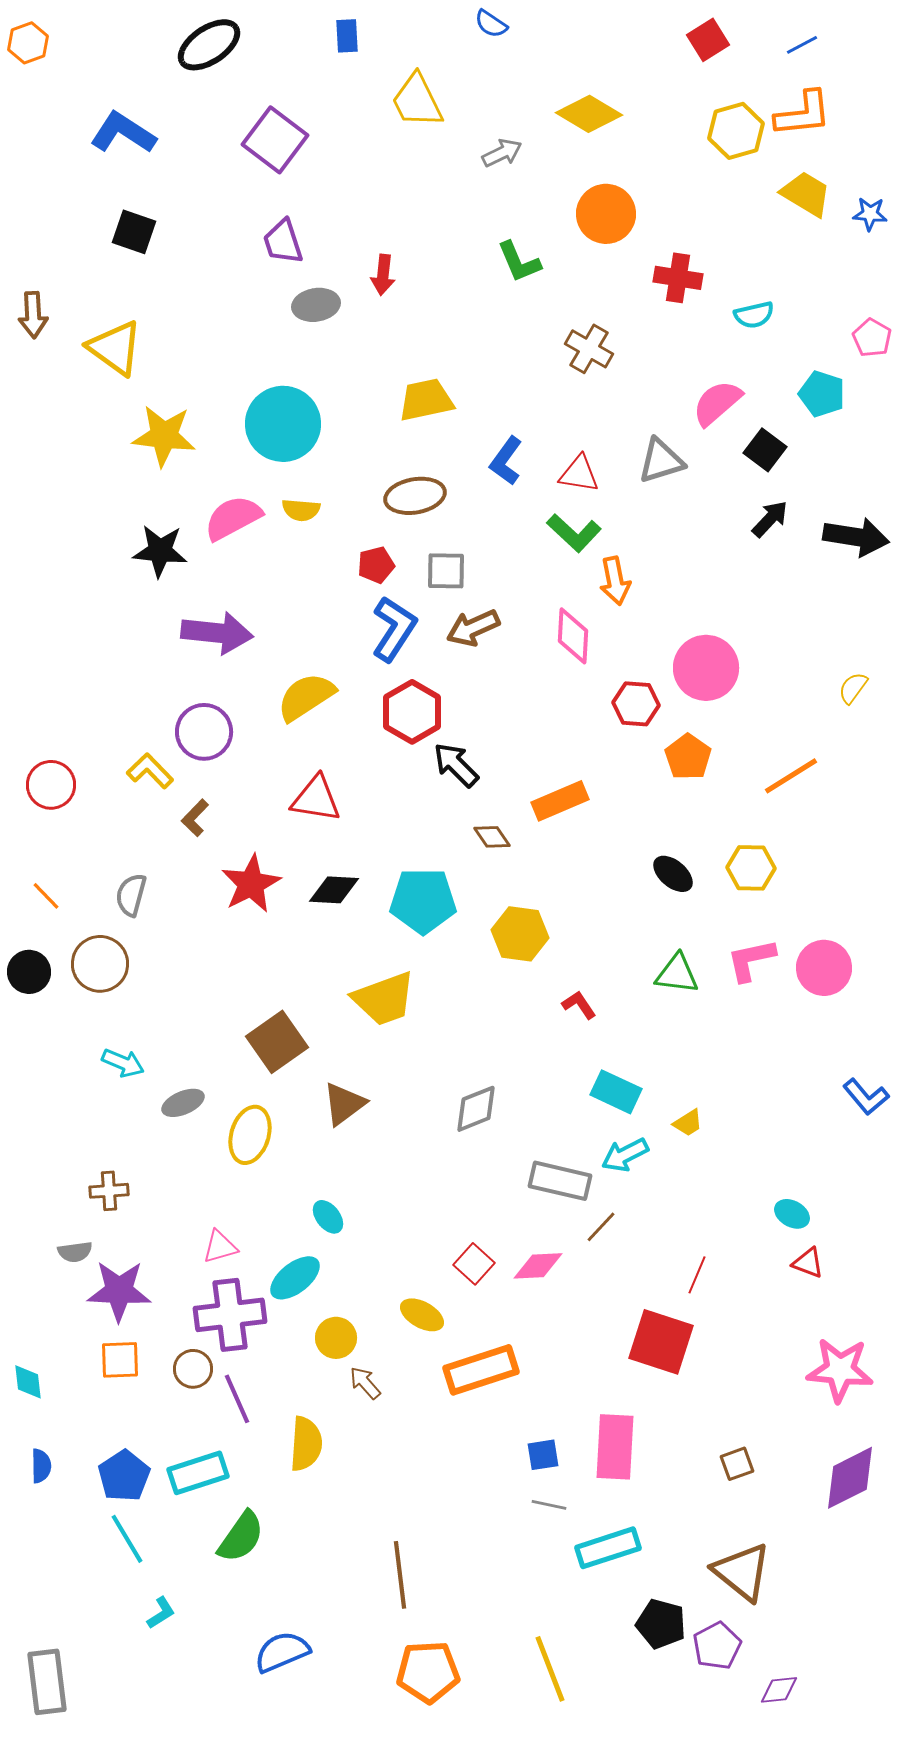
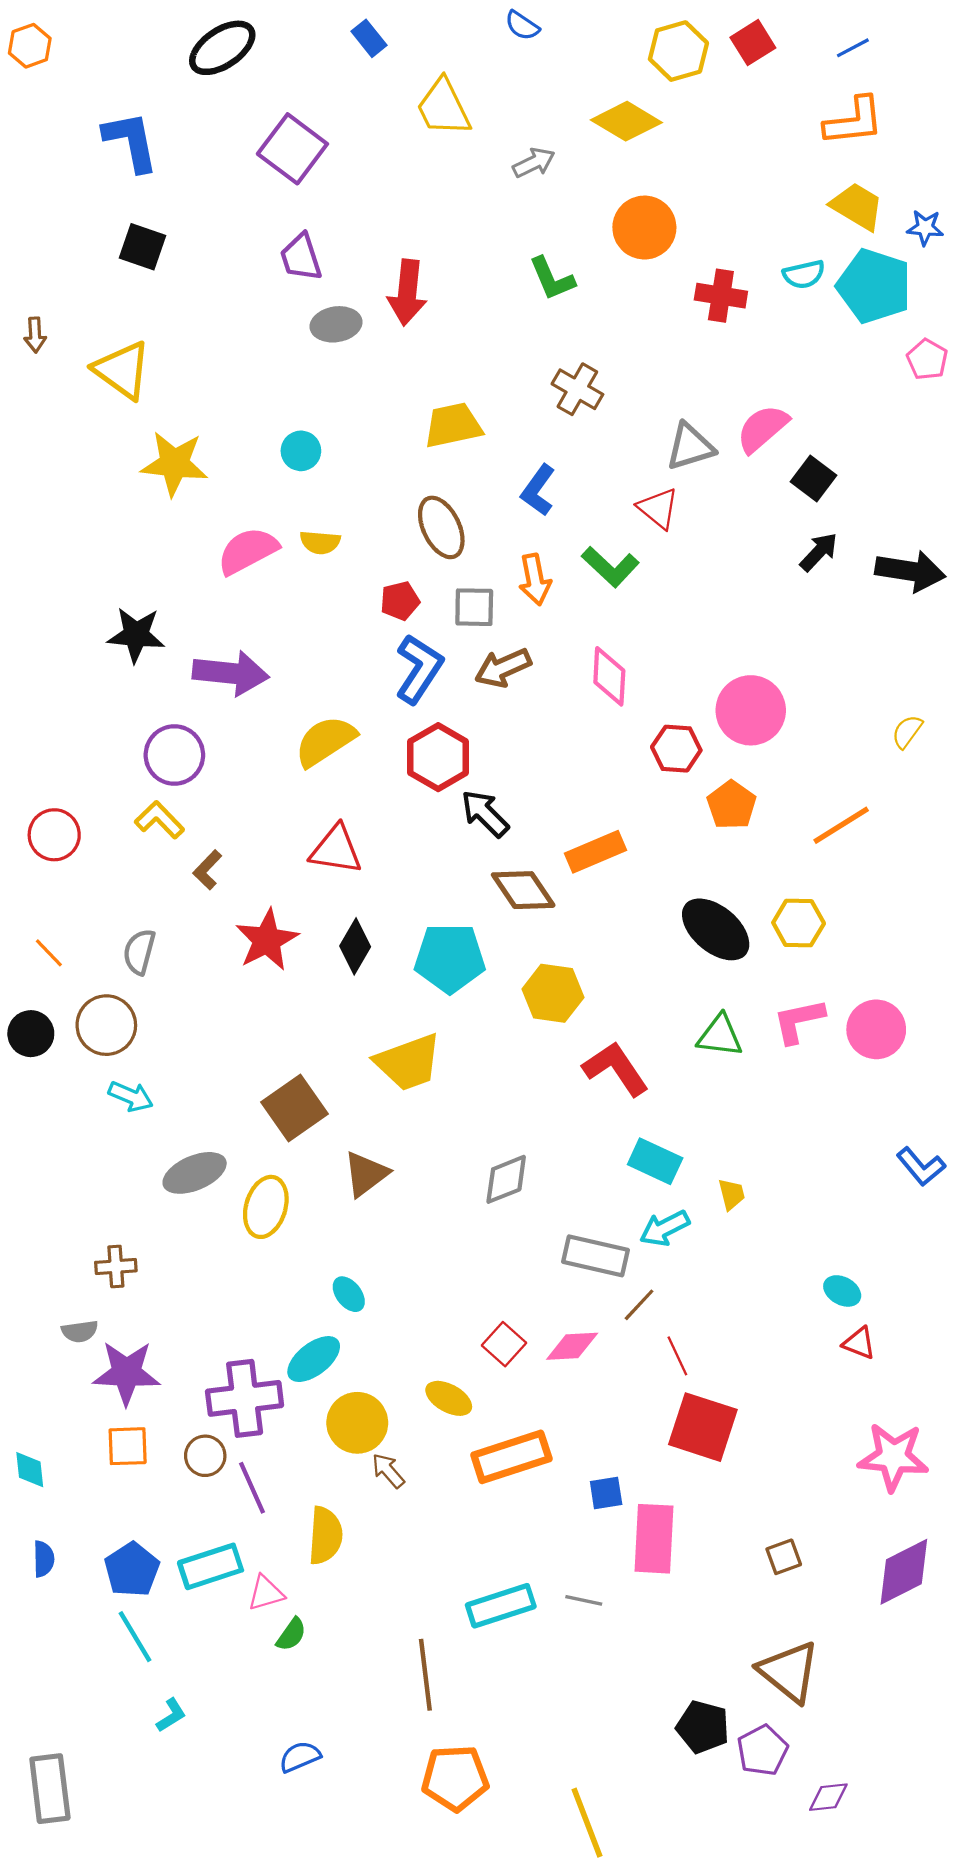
blue rectangle: (347, 36) -> (369, 38), turned -36
yellow hexagon: (736, 131) -> (678, 51), moved
blue L-shape: (123, 133) -> (131, 141), turned 46
red arrow: (383, 275) -> (407, 292), size x1.5
brown arrow: (33, 315) -> (35, 335), size x0.7
cyan semicircle: (754, 315) -> (804, 274), moved
brown cross: (589, 349) -> (577, 389), moved
cyan pentagon: (822, 394) -> (874, 286), moved, size x1.5
cyan circle: (283, 424) -> (301, 451), size x0.5
gray triangle: (661, 461) -> (690, 447), moved
red triangle: (579, 474) -> (658, 508), moved, turned 30
brown ellipse: (415, 496) -> (441, 527), turned 74
black star: (160, 551) -> (136, 635), moved
orange arrow: (615, 581) -> (535, 580), moved
purple circle: (204, 732) -> (174, 755), moved
brown diamond: (492, 837) -> (523, 890), size x1.6
black ellipse: (673, 874) -> (716, 929), size x1.6
black diamond: (334, 890) -> (355, 946), turned -63
red L-shape: (579, 1005) -> (616, 1069), size x1.8
cyan arrow: (123, 1063) -> (131, 1096), moved
gray ellipse: (183, 1103) -> (195, 1173), size x1.4
yellow trapezoid: (688, 1123) -> (732, 1194), turned -72
pink triangle: (220, 1247) -> (266, 1593), moved
red line: (697, 1275) -> (677, 1356), moved, turned -48
yellow circle: (336, 1338) -> (357, 1423), size x1.4
blue square: (543, 1455) -> (606, 1493), moved
green semicircle: (241, 1537) -> (291, 1634), moved, size x0.6
cyan rectangle: (608, 1548) -> (501, 1606), moved
blue semicircle: (282, 1652) -> (300, 1757), size x0.7
yellow line: (550, 1669) -> (587, 1823), moved

